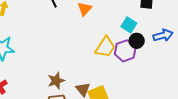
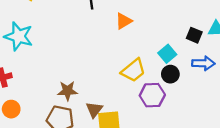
blue arrow: (163, 35) -> (203, 63), moved
purple hexagon: (125, 51) -> (152, 95), moved

